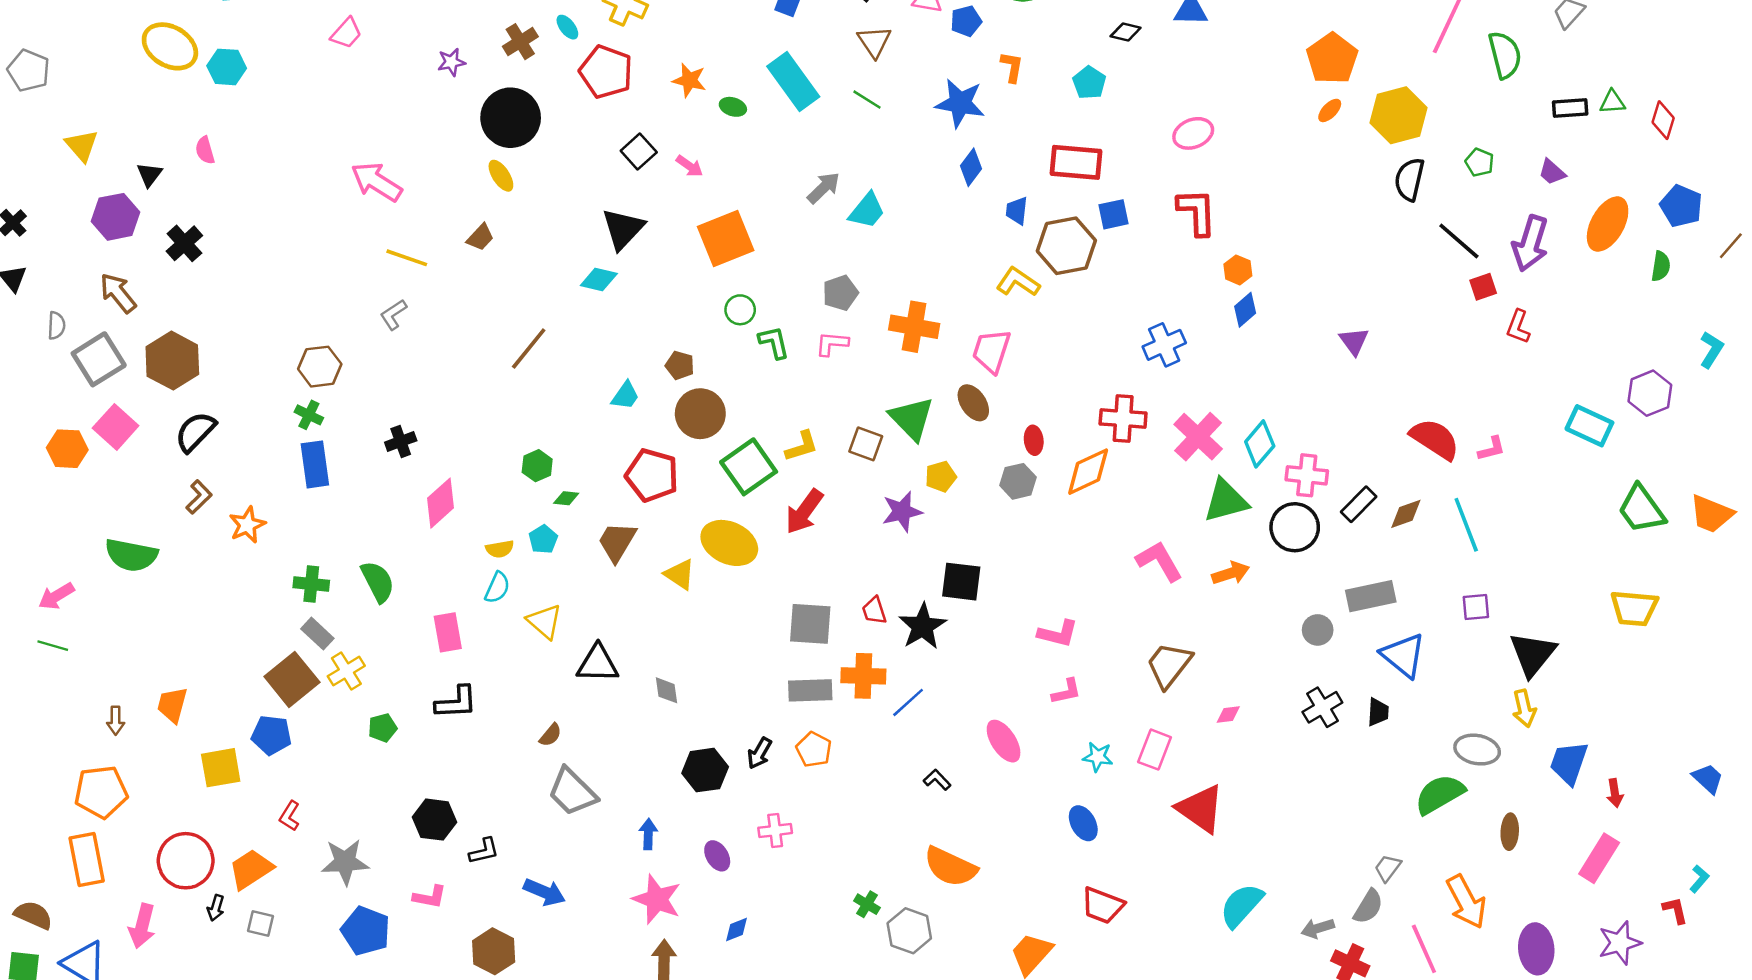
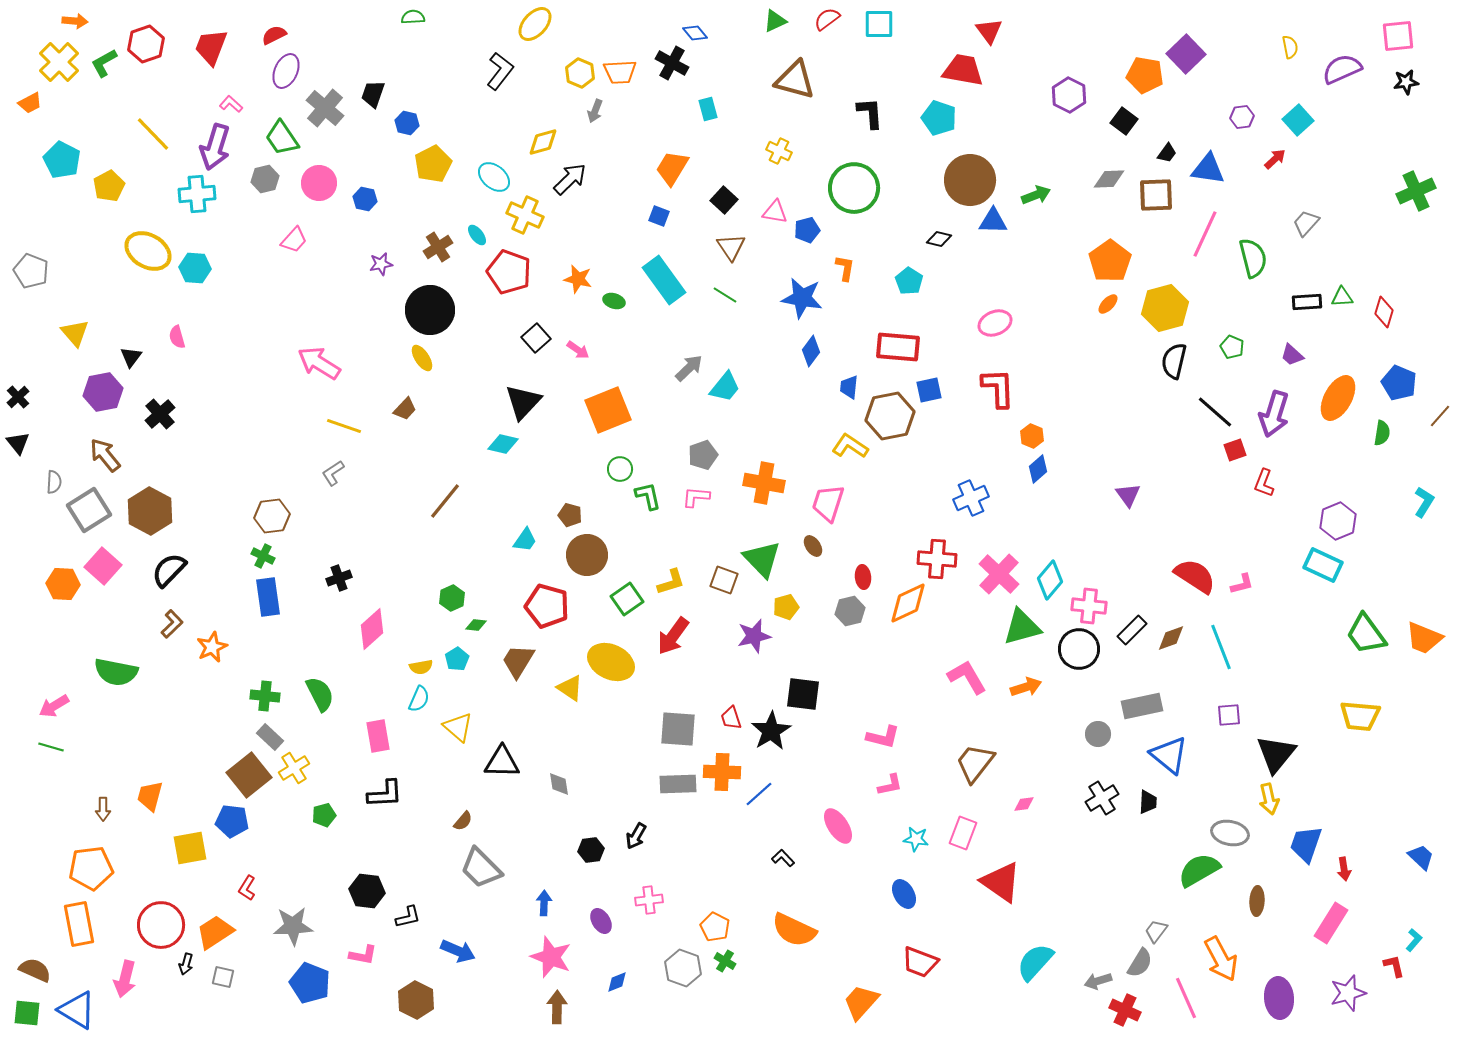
purple hexagon: (1650, 393) -> (1338, 521), moved
brown ellipse: (973, 403) -> (813, 546), size x0.7
green square: (749, 467) -> (627, 599), size x0.7
orange pentagon: (814, 750) -> (715, 927), moved
black hexagon: (705, 770) -> (591, 850), size x0.7
gray hexagon: (909, 931) -> (683, 968), moved

